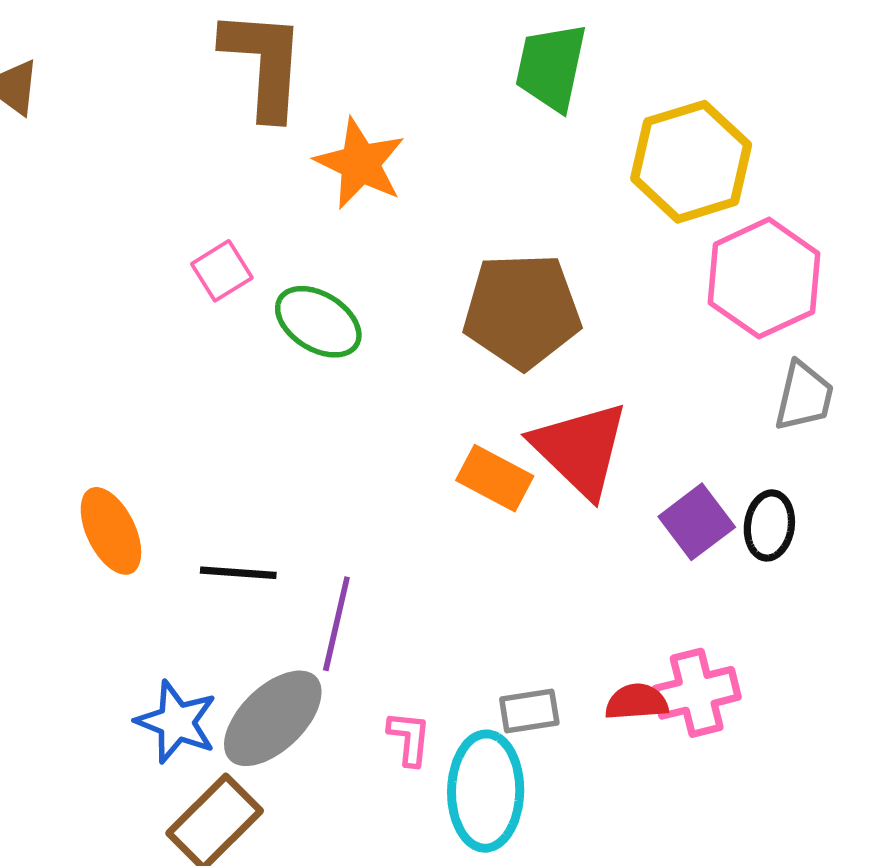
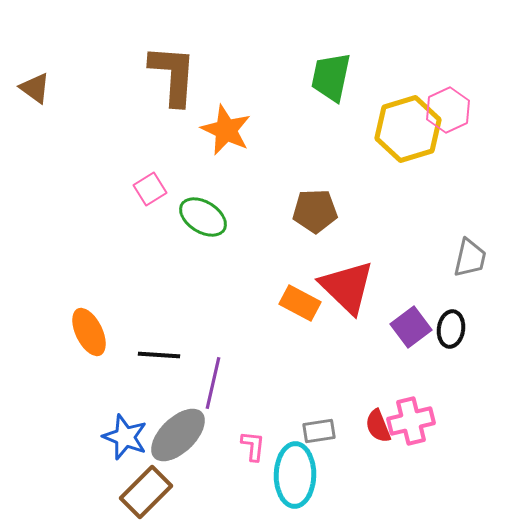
pink hexagon: (764, 278) -> (448, 110), moved, size x0.7
brown pentagon: (522, 311) -> (315, 211), size x0.7
red semicircle: (637, 702) -> (378, 426), turned -108

